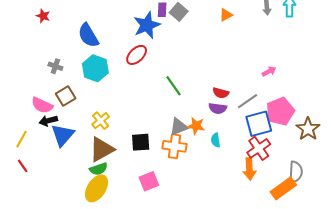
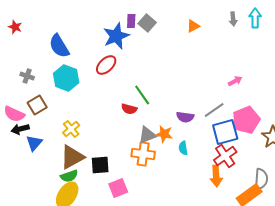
red semicircle: (221, 93) -> (129, 109), moved
blue triangle: (63, 135) -> (34, 143), size x0.7
black square: (141, 142) -> (100, 165), moved

